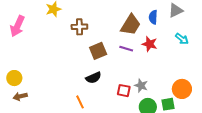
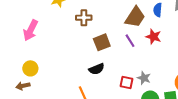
pink arrow: (17, 26) -> (31, 30), moved
purple line: (126, 49) -> (130, 41), turned 40
yellow circle: (14, 78) -> (30, 68), moved

